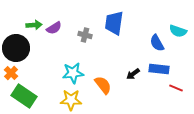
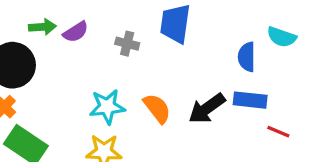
blue semicircle: (157, 43) -> (247, 57), turned 30
black arrow: (133, 74) -> (207, 108), size x1.6
orange semicircle: (103, 85) -> (157, 108), moved

